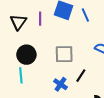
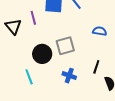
black circle: (26, 55) -> (42, 54), moved
black line: (81, 76) -> (96, 67), moved

